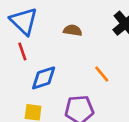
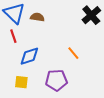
brown semicircle: (73, 30) -> (37, 17), moved

